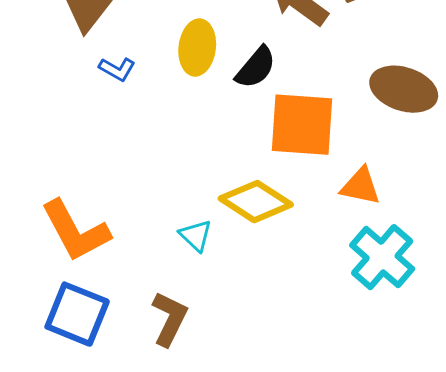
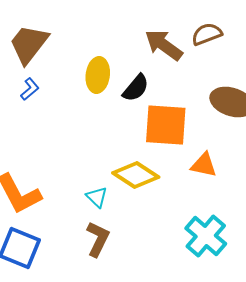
blue L-shape: (117, 69) -> (30, 89), moved, turned -70
cyan cross: (382, 257) -> (206, 236), moved
brown L-shape: (169, 319) -> (98, 239), moved

